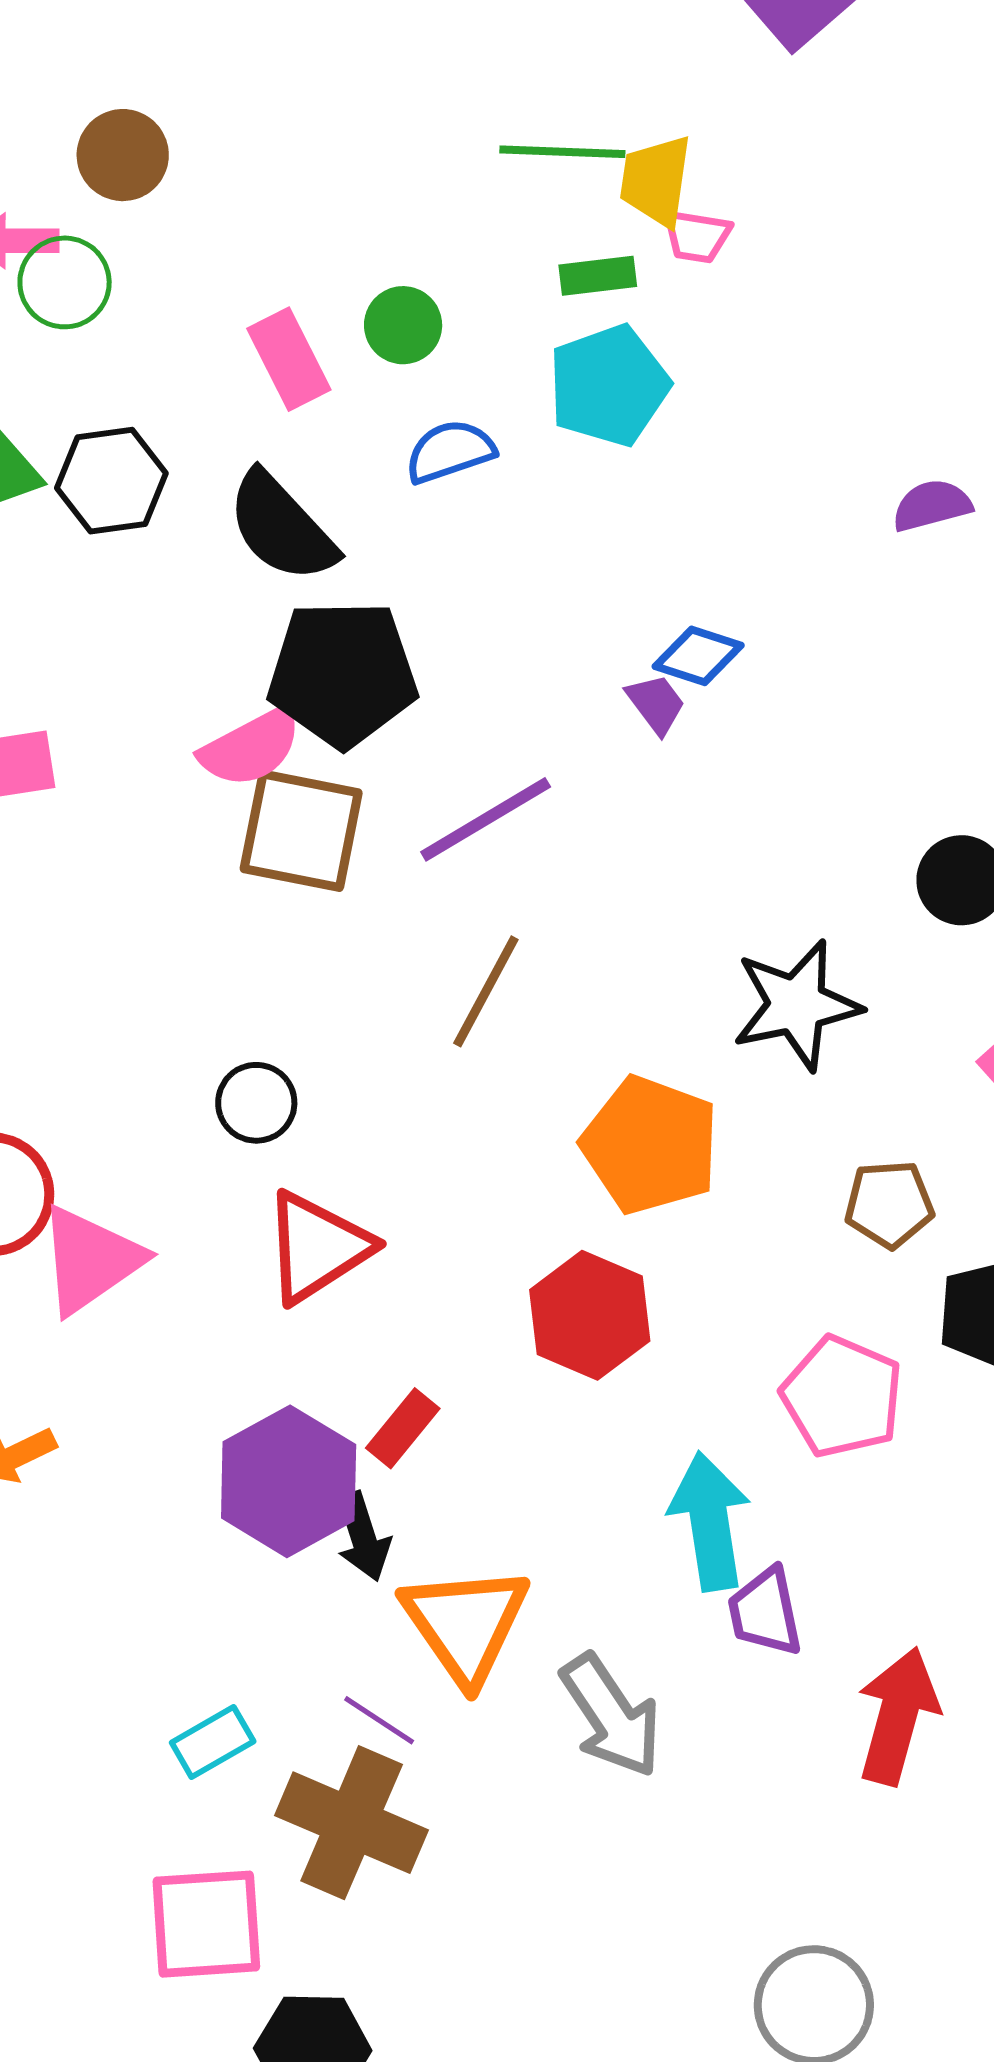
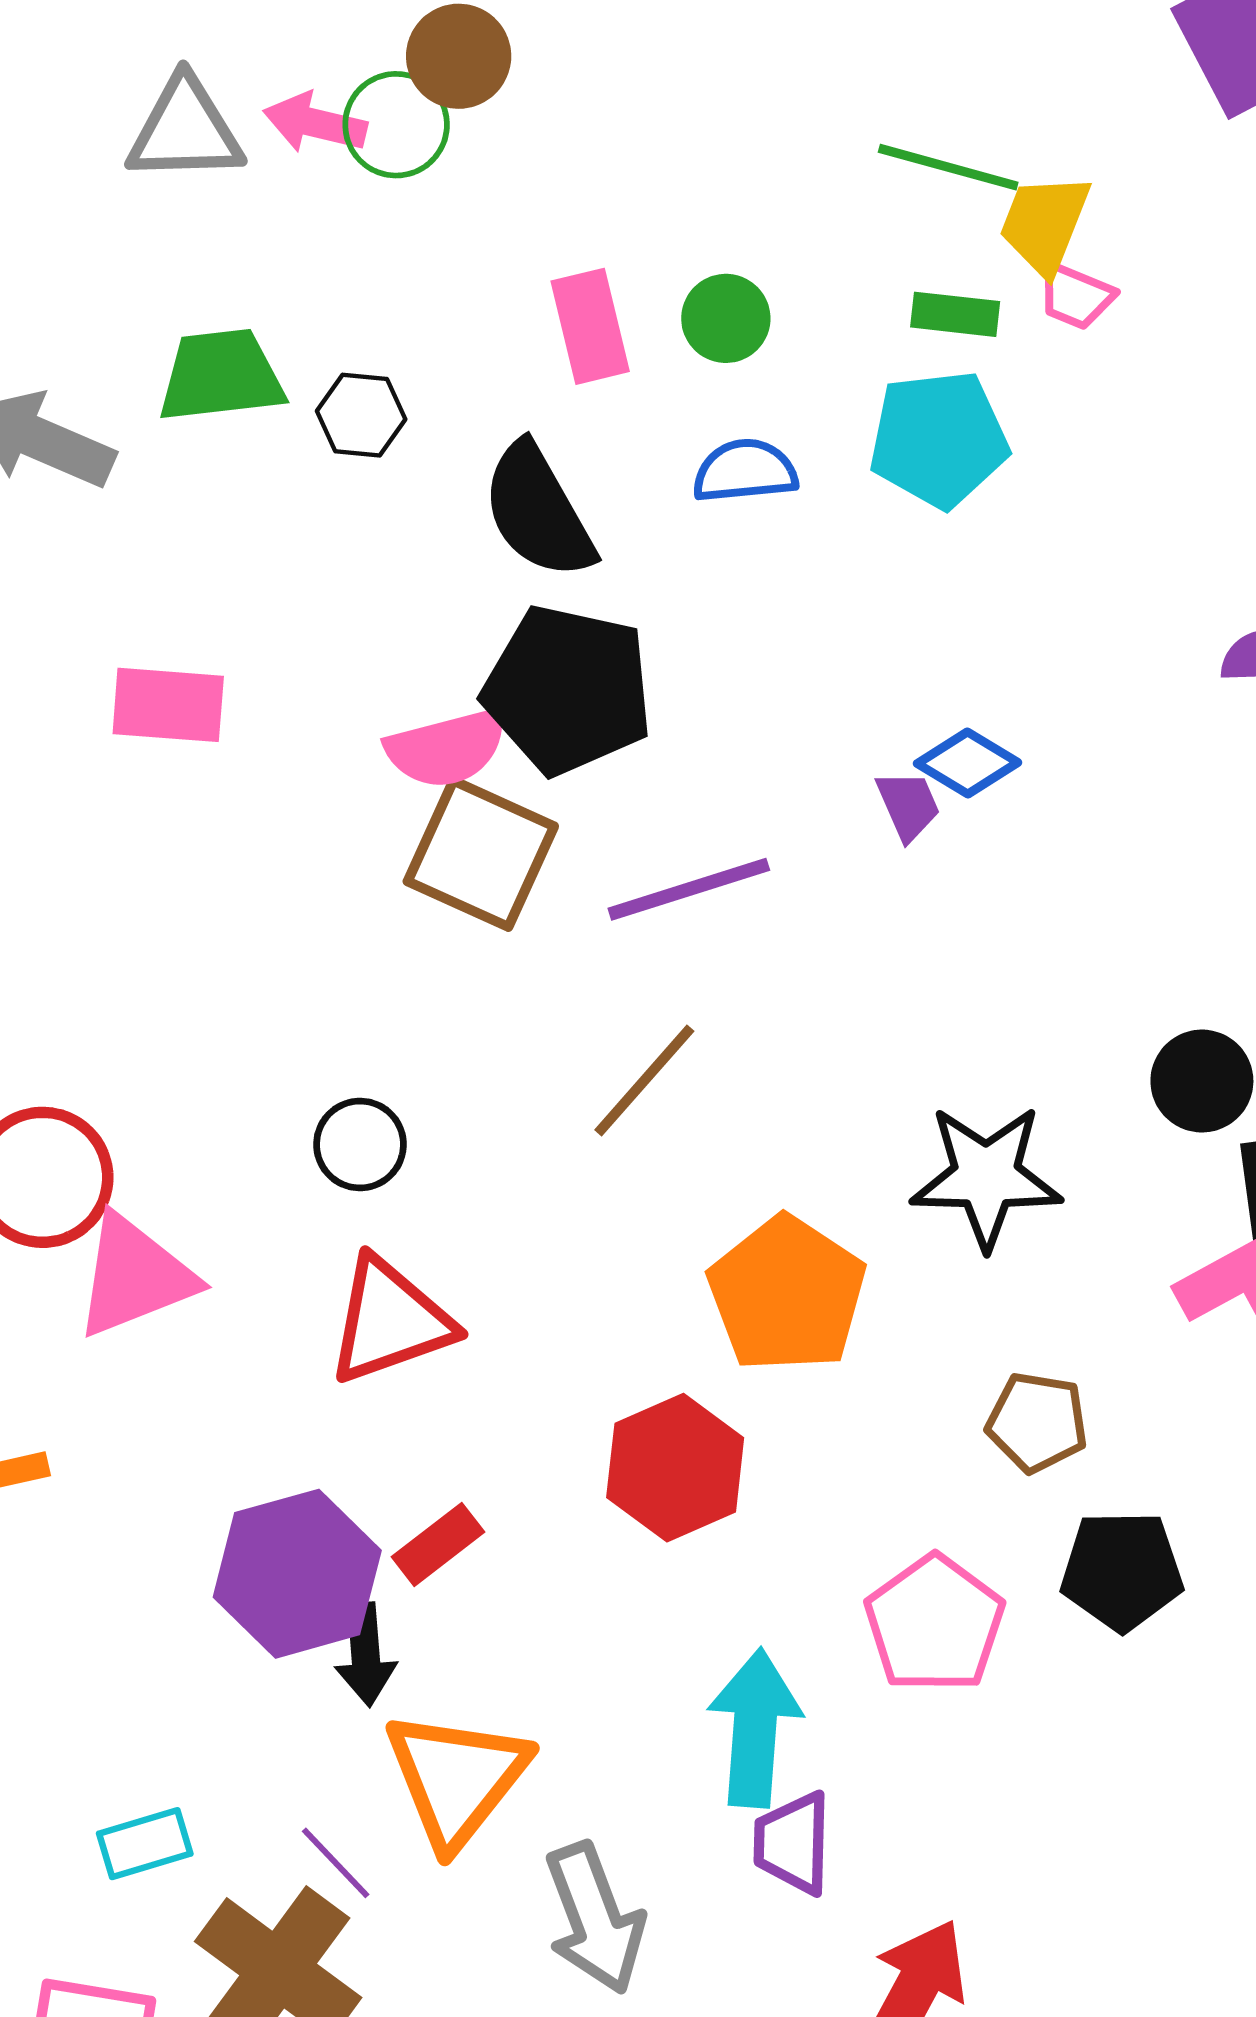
green circle: (65, 282) -> (396, 125), moved
black hexagon: (111, 481) -> (361, 415), size x0.7

